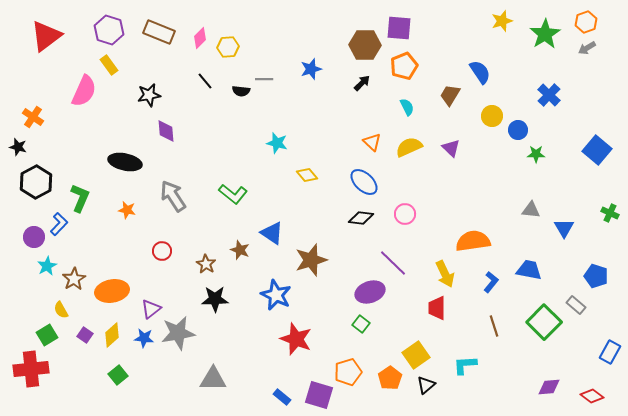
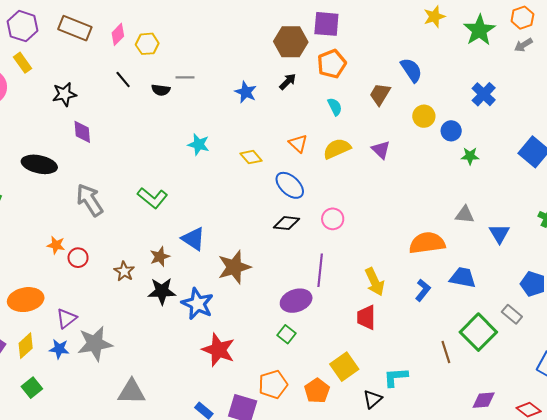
blue star: (311, 69) -> (246, 92), moved, turned -30
yellow diamond: (307, 175) -> (251, 157), moved
orange star: (127, 210) -> (56, 245), moved
orange semicircle: (473, 241) -> (427, 243), moved
brown star: (240, 250) -> (160, 257), turned 30
purple line: (393, 263) -> (320, 270), turned 52
black star: (215, 299) -> (162, 291), moved
brown line: (494, 326) -> (446, 352), moved
black triangle: (426, 385) -> (373, 399), moved

